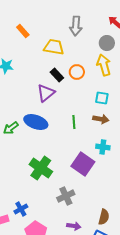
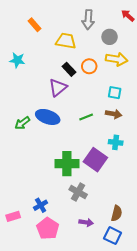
gray circle: (107, 43) -> (110, 37), moved
yellow arrow: (104, 65) -> (117, 59), turned 115
green line: (74, 122) -> (86, 117), turned 72
green cross: (41, 168) -> (67, 164), moved, turned -35
gray cross: (66, 196) -> (78, 192), turned -36
blue cross: (21, 209) -> (41, 205), moved

